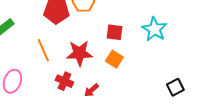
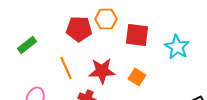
red square: (114, 32) -> (137, 35), moved, size x1.4

